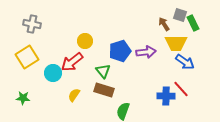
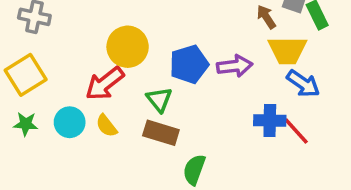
yellow circle: (85, 41) -> (128, 47), size x1.5
cyan circle: (53, 73) -> (70, 122), moved
yellow semicircle: (74, 95) -> (106, 126), moved, turned -72
blue cross: (166, 96) -> (270, 120), moved
green star: (23, 98) -> (26, 124), moved

